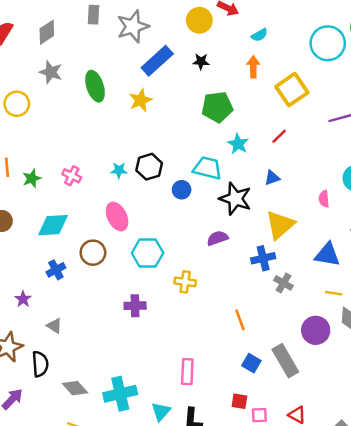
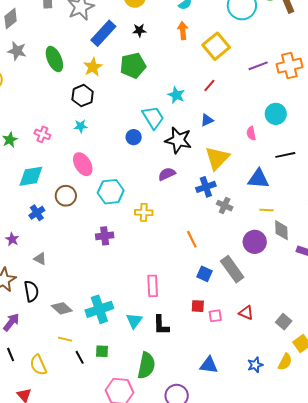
green pentagon: (217, 107) -> (133, 66), moved
black hexagon: (149, 167) -> (83, 96), moved
cyan trapezoid: (207, 168) -> (153, 117), turned 50

